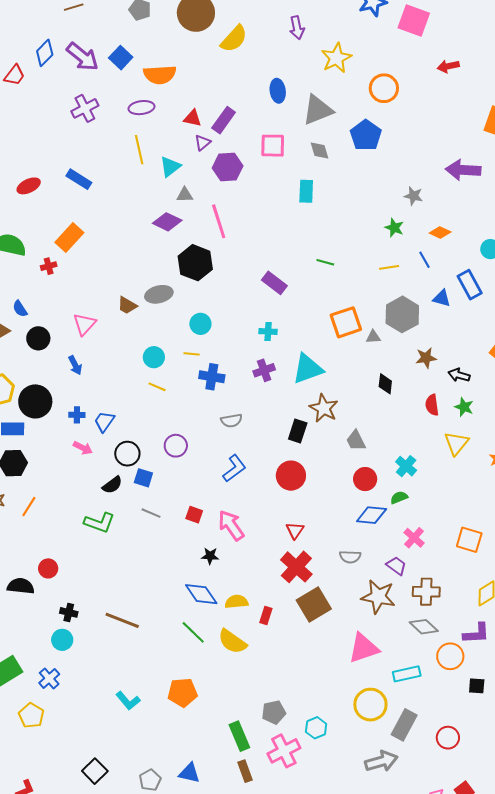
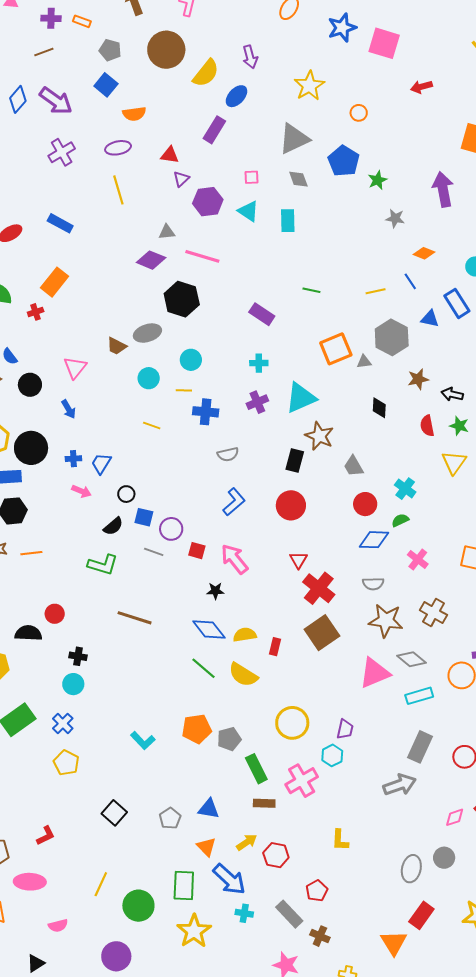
purple arrow: (297, 28) -> (250, 57), moved
blue square: (121, 58) -> (106, 85), moved
orange semicircle: (160, 75) -> (134, 114), size x0.7
orange circle: (384, 88) -> (359, 113), size x0.6
blue ellipse: (278, 91) -> (237, 96), moved, turned 55
purple rectangle: (224, 120) -> (214, 130), moved
pink square: (273, 146) -> (251, 177), size x0.6
cyan triangle: (170, 167) -> (248, 211), moved, turned -45
purple arrow: (463, 170) -> (443, 189), turned 80
pink line: (219, 221) -> (202, 256), turned -52
green star: (394, 228) -> (378, 180), moved, turned 30
cyan circle: (154, 357) -> (149, 378), moved
purple circle: (176, 446) -> (171, 529), moved
black circle: (127, 454) -> (126, 494), size x0.7
orange line: (29, 507) -> (31, 553), turned 55
gray semicircle: (350, 557) -> (373, 584), moved
purple trapezoid: (396, 566) -> (345, 729), moved, turned 70
red cross: (296, 567) -> (319, 588), moved
brown cross: (426, 592) -> (433, 613), turned 32
brown line: (122, 620) -> (135, 618), moved
gray diamond: (424, 627) -> (411, 659), moved
yellow circle: (370, 705) -> (292, 723), moved
gray pentagon: (274, 712) -> (229, 739), moved
yellow pentagon: (31, 716) -> (66, 763), moved
brown rectangle: (245, 771) -> (264, 803), turned -65

